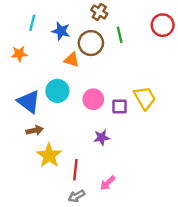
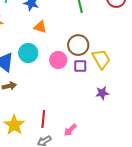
brown circle: (91, 43) -> (78, 45), moved
purple star: (102, 138) -> (102, 93), moved
yellow star: (49, 155) -> (14, 125), moved

